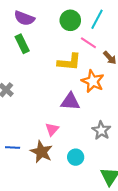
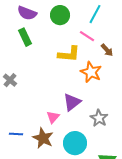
green circle: (70, 20) -> (60, 15), moved
purple triangle: (70, 102) -> (72, 102), moved, turned -42
cyan circle: (76, 157) -> (75, 143), size x1.5

